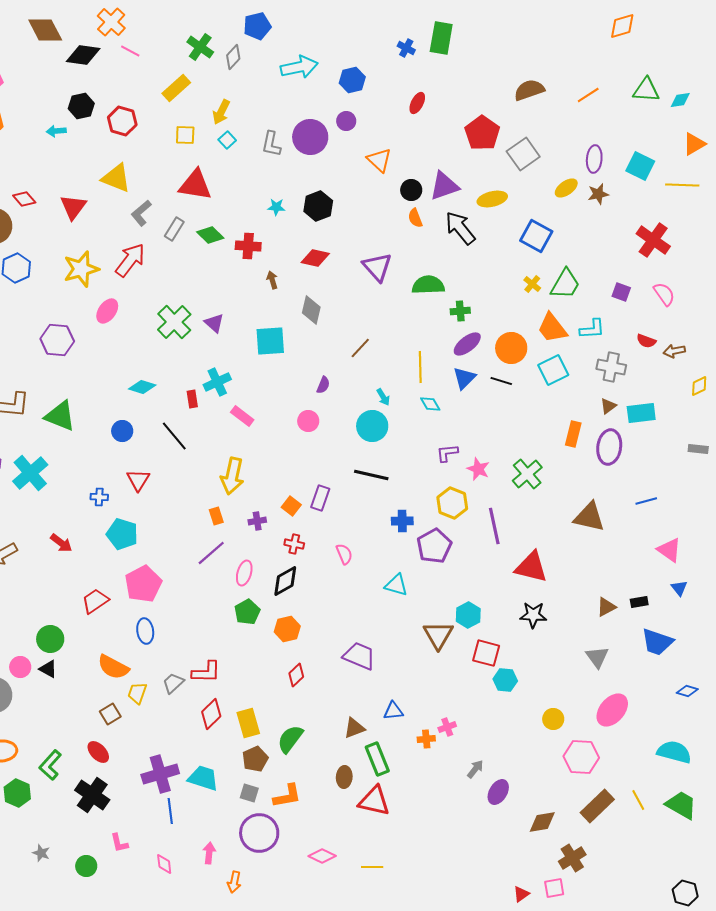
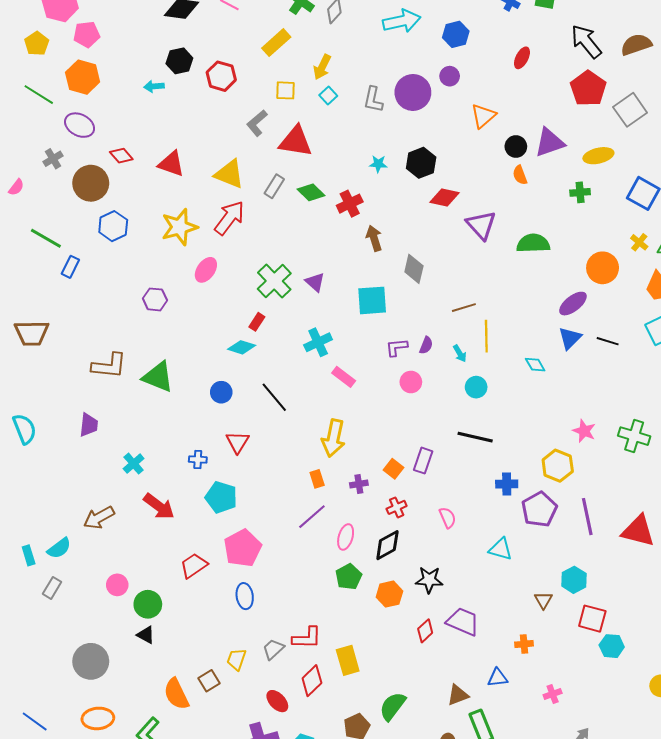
orange triangle: (379, 160) -> (483, 116), turned 36
yellow triangle: (116, 178) -> (229, 174), moved
red triangle: (73, 207) -> (171, 164), turned -48
gray L-shape: (141, 213) -> (257, 123), moved
black arrow: (460, 228) -> (586, 41), moved
red cross: (248, 246) -> (350, 204), turned -30
red diamond: (315, 258) -> (445, 197), moved
brown arrow: (272, 280) -> (374, 238), size x1.4
green cross: (460, 311) -> (580, 192), moved
purple hexagon: (57, 340) -> (155, 299), size x0.7
brown line: (360, 348) -> (464, 308), turned 30
orange circle: (511, 348) -> (603, 268), moved
yellow line: (420, 367) -> (486, 336), moved
cyan arrow: (383, 397) -> (460, 353), moved
red rectangle: (192, 399) -> (257, 322), moved, turned 42
cyan circle: (372, 426) -> (476, 387), size x0.7
purple L-shape: (447, 453) -> (397, 347), moved
cyan cross: (30, 473) -> (134, 464), moved, size x0.6
green cross: (527, 474) -> (634, 436), turned -32
purple line: (494, 526) -> (587, 517), moved
red arrow: (61, 543) -> (159, 506), size x1.4
red cross: (294, 544) -> (397, 507), turned -36
black star: (533, 615) -> (429, 580), moved
brown triangle: (438, 635) -> (543, 600), size x0.6
pink circle: (20, 667) -> (117, 585), moved
orange semicircle: (113, 667) -> (176, 694), moved, turned 36
red diamond: (296, 675) -> (425, 631), moved
yellow rectangle: (248, 723) -> (348, 660), moved
orange cross: (426, 739) -> (524, 644), moved
red ellipse: (98, 752) -> (277, 701), moved

